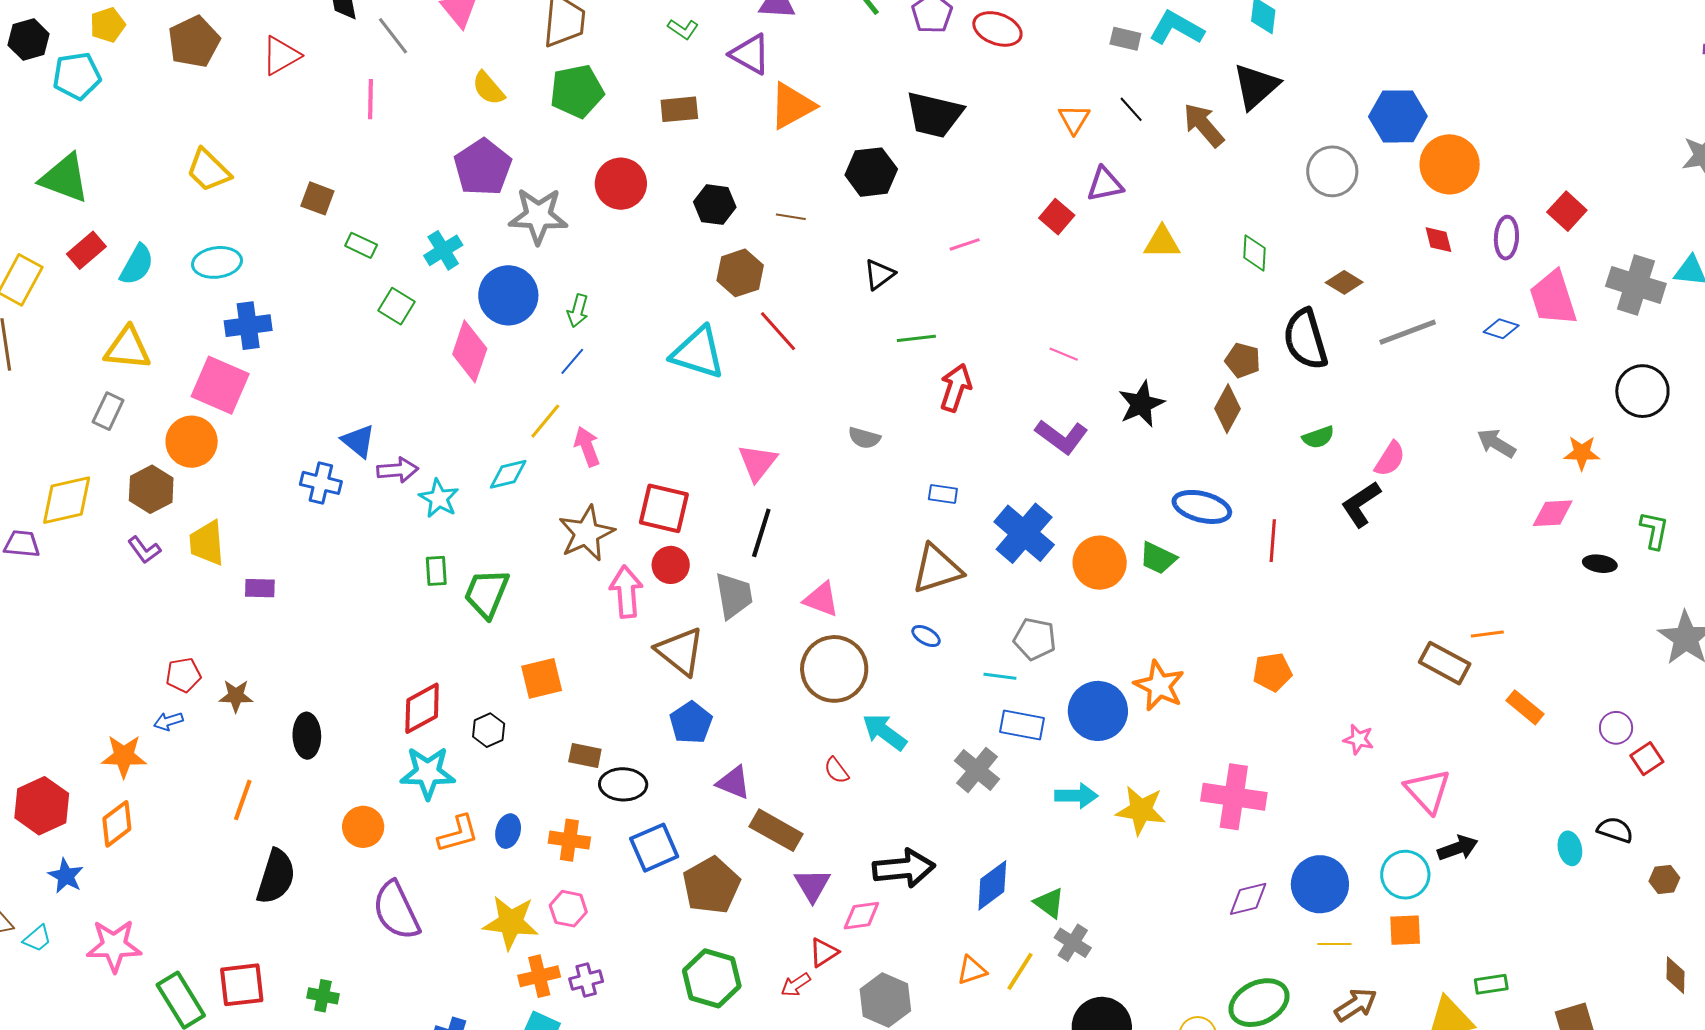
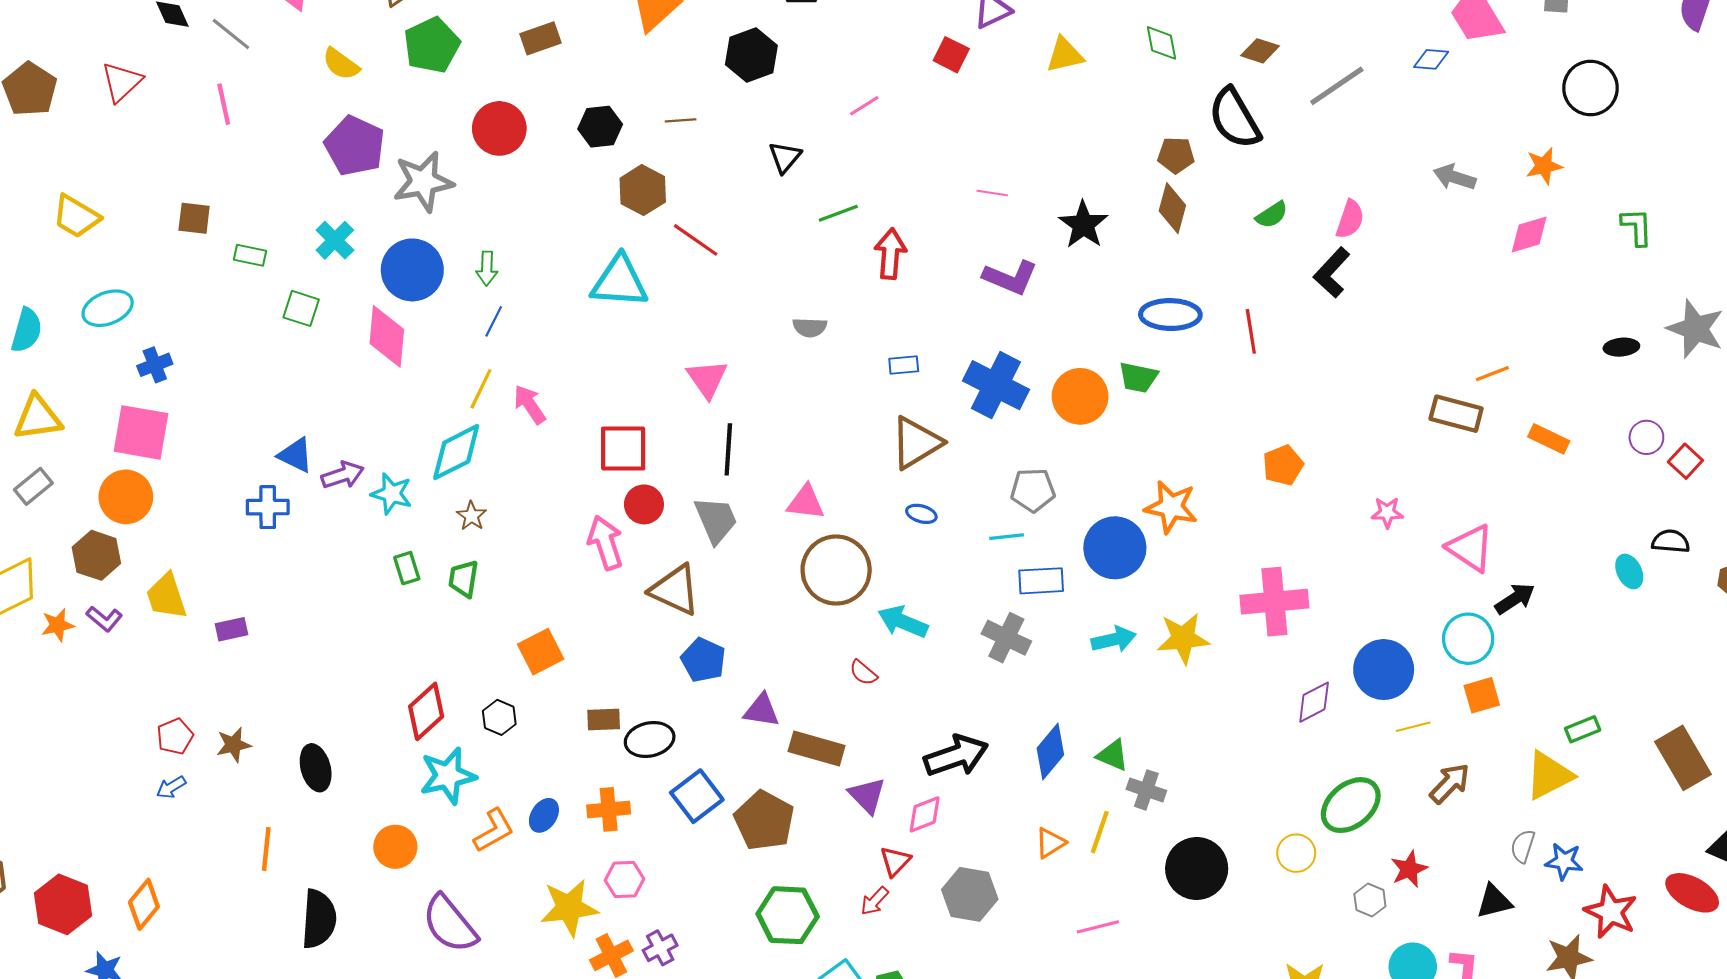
blue cross: (248, 326) -> (155, 365), size x0.7
gray rectangle: (108, 411) -> (33, 486), turned 39
cyan diamond: (508, 474) -> (456, 452), size x1.5
brown star: (586, 533) -> (471, 516), moved, size x0.5
black ellipse: (1600, 564) -> (1621, 347), moved
green trapezoid: (487, 593) -> (464, 579), size x0.7
orange star: (124, 756) -> (58, 625), moved, size x0.7
blue ellipse: (508, 831) -> (544, 815), turned 32

